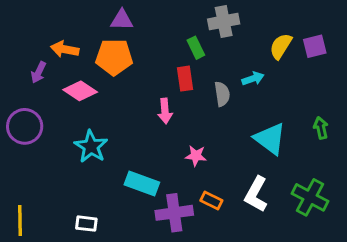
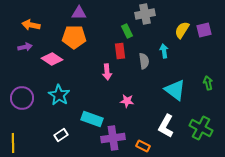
orange arrow: (65, 49) -> (31, 25), moved
purple arrow: (38, 72) -> (25, 47), turned -128
cyan arrow: (253, 79) -> (164, 51), turned -80
purple circle: (25, 126) -> (22, 98), moved
orange rectangle: (211, 200) -> (143, 146), moved
white rectangle: (86, 224) -> (61, 135), moved, turned -40

